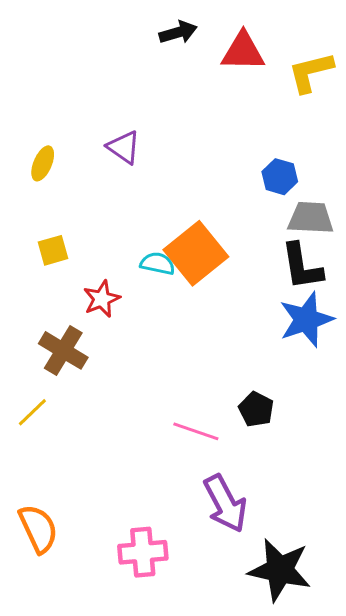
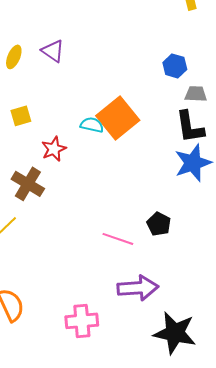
purple triangle: (124, 147) -> (53, 51), moved
gray trapezoid: (311, 218) -> (196, 94), size x0.7
purple arrow: (225, 504) -> (138, 288), turned -66

